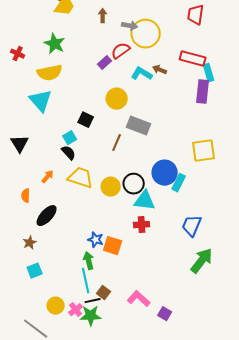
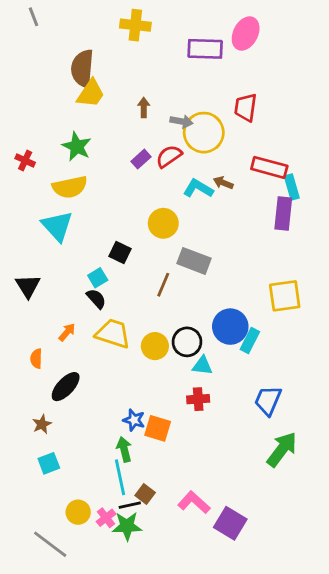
red trapezoid: (196, 15) -> (246, 107), moved
purple rectangle: (105, 63) -> (141, 159), moved
cyan triangle: (145, 201) -> (202, 366), size x0.7
purple square: (165, 314) -> (230, 523), size x1.6

